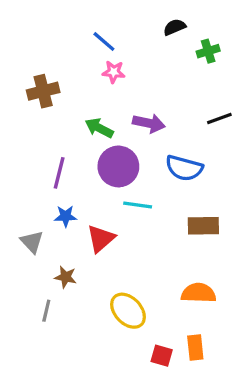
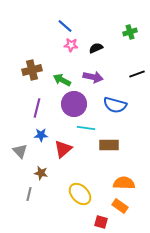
black semicircle: (174, 27) -> (96, 48), moved
brown cross: (43, 91) -> (32, 70), moved
brown rectangle: (203, 226) -> (109, 145), moved
orange rectangle: (195, 348) -> (120, 206), moved, turned -49

